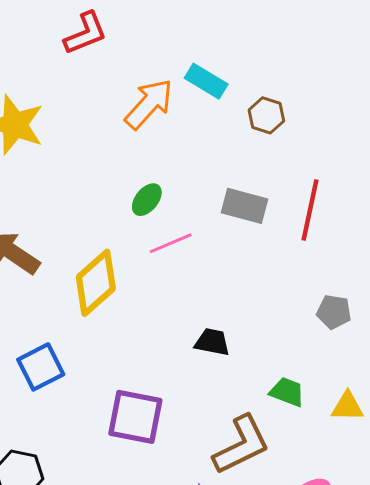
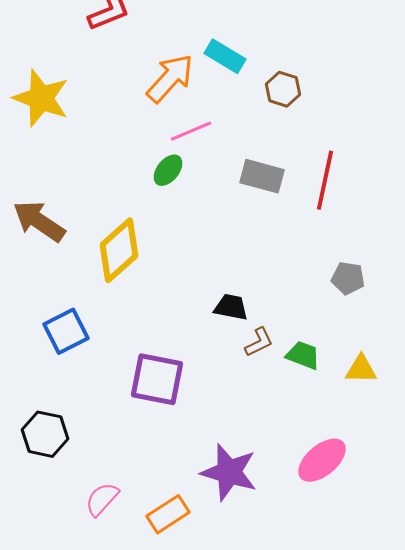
pink line: (171, 243) -> (191, 131), moved
brown L-shape: (241, 445) -> (259, 342), moved, size x0.5

